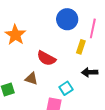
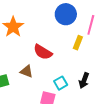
black arrow: (90, 72) -> (84, 80), moved, turned -70

